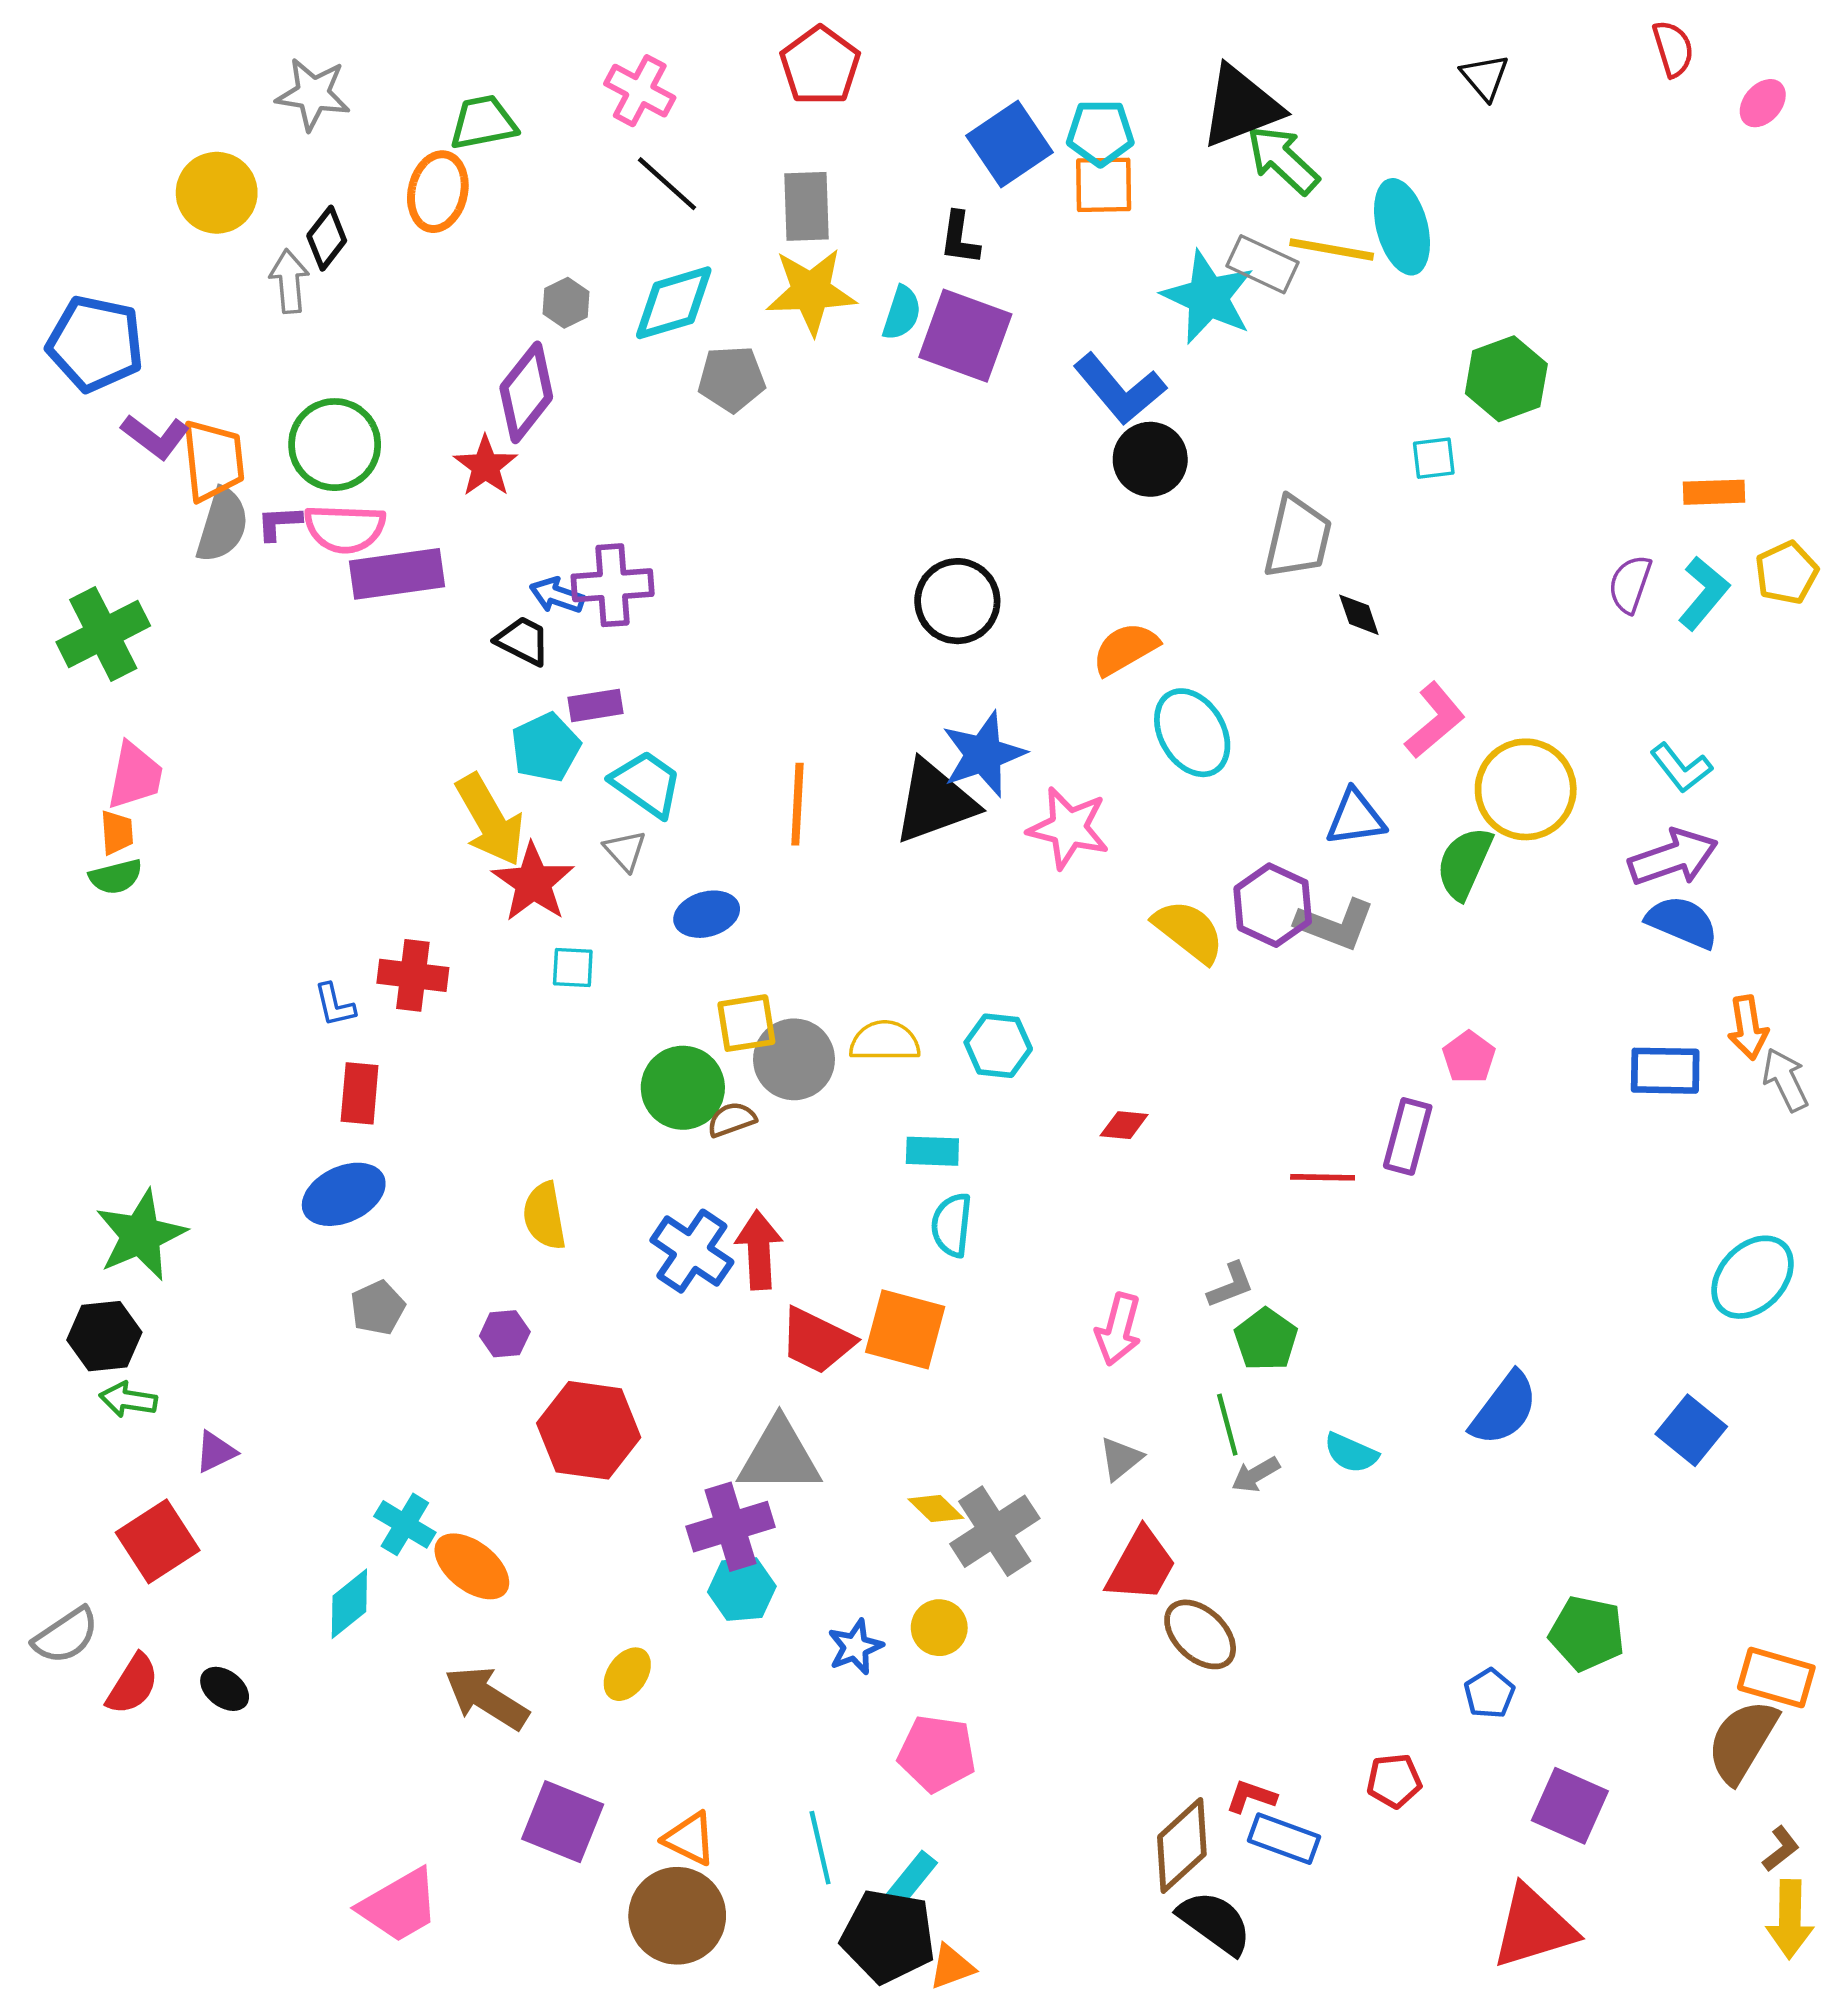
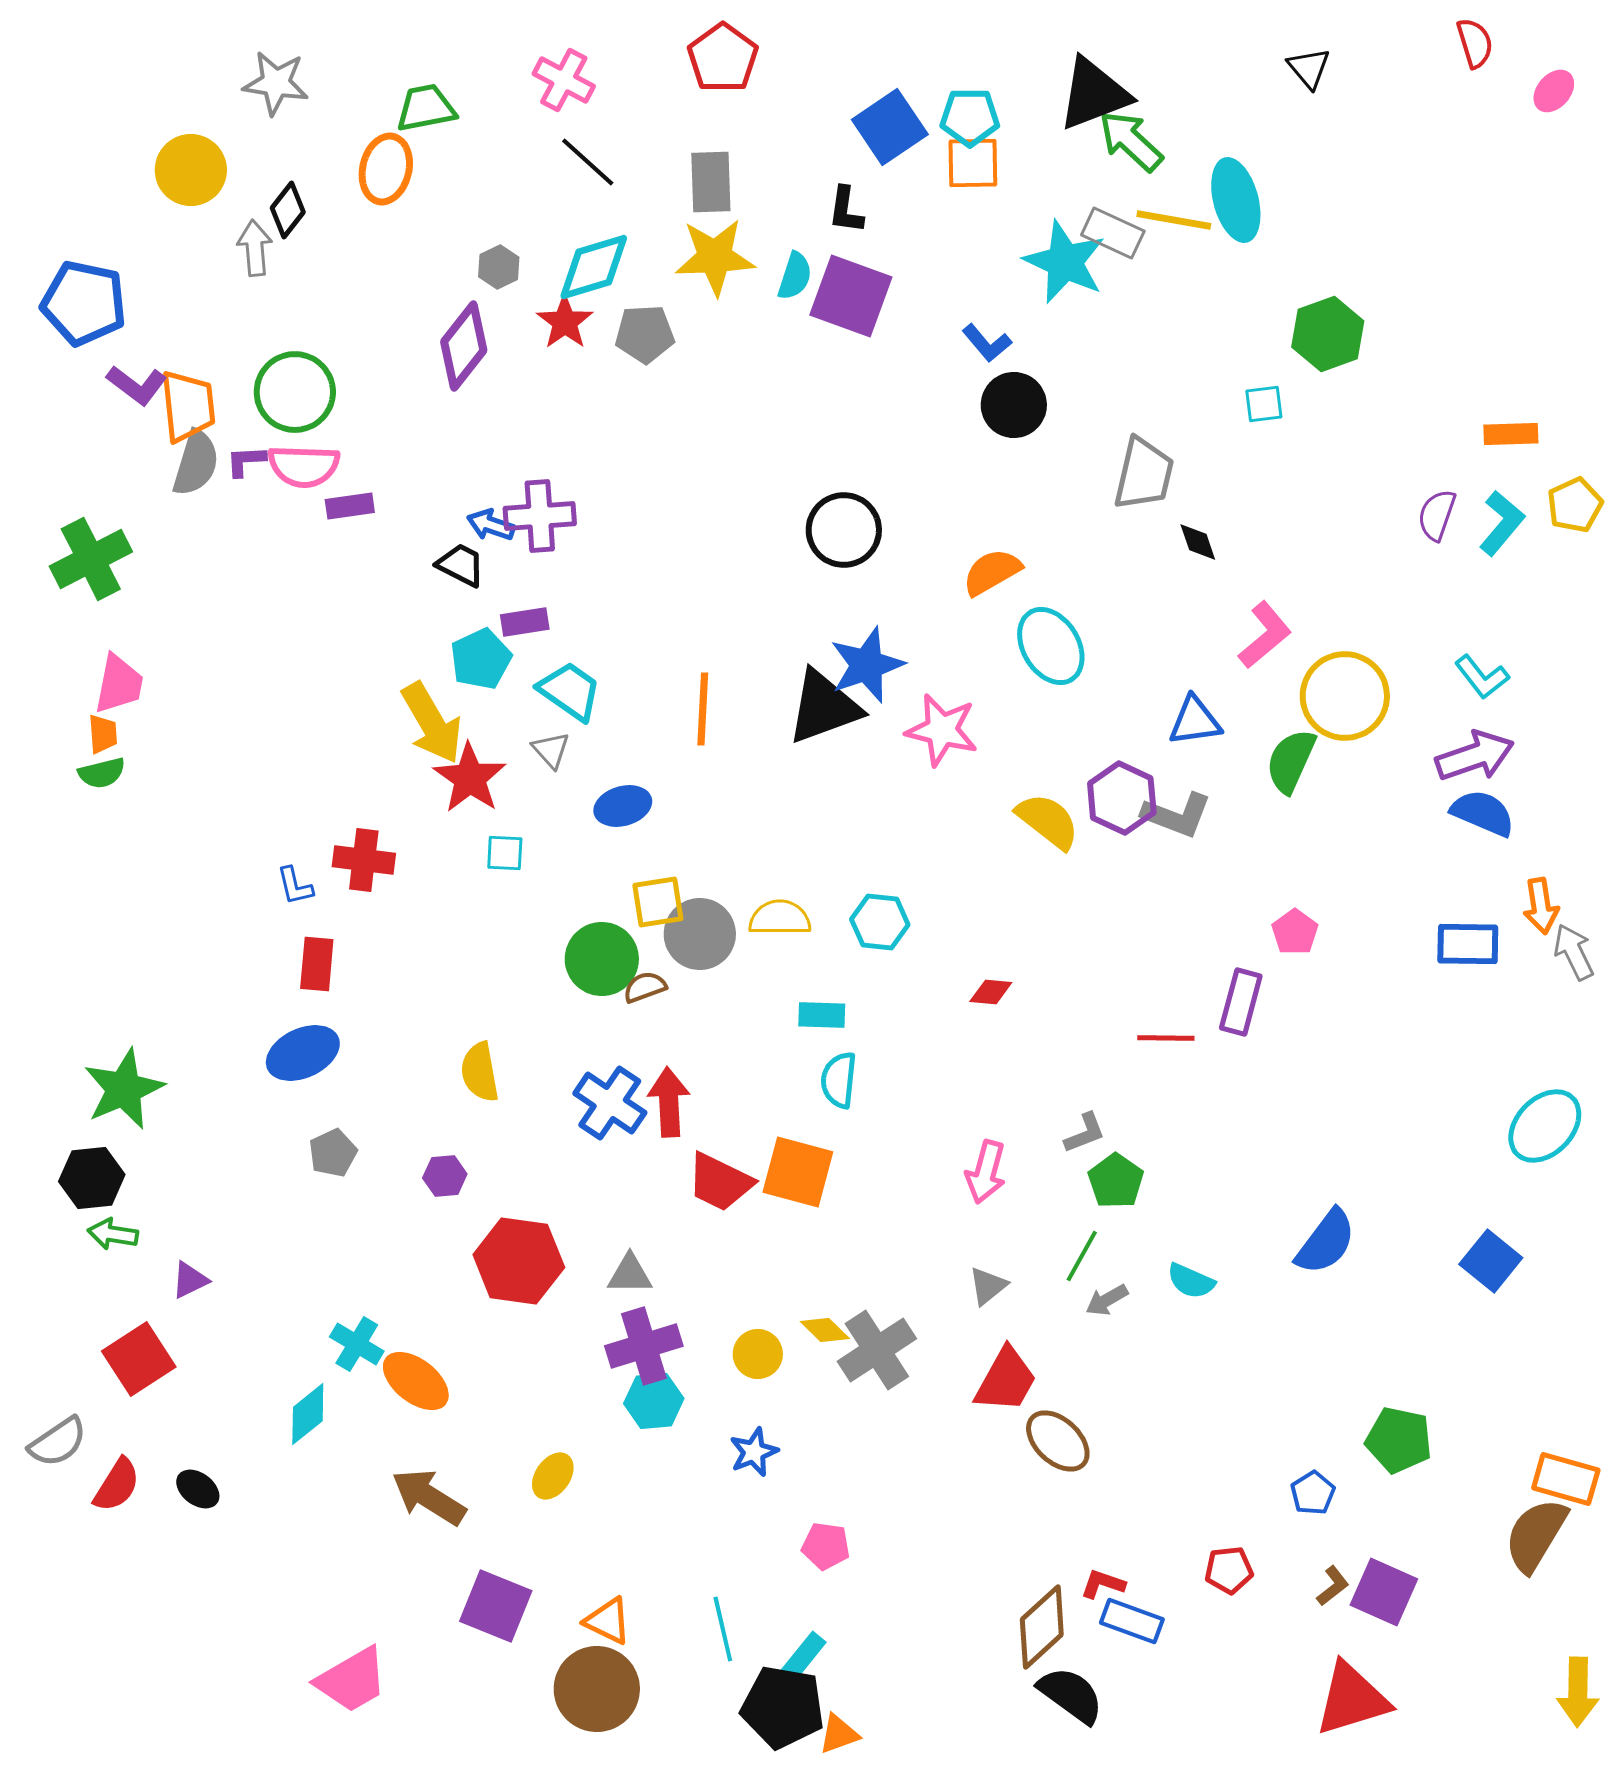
blue L-shape: (1120, 389) -> (987, 343), size x0.6
red star: (485, 466) -> (565, 322), moved
purple rectangle: (397, 574) -> (350, 506), size x0.6
green line: (1227, 1425) -> (1082, 1256), turned 44
gray triangle: (779, 1456) -> (630, 1274), moved, size x0.6
yellow circle: (939, 1628) -> (758, 1354), moved
pink pentagon: (937, 1754) -> (826, 1546), size x0.7
brown L-shape: (1781, 1849) -> (1333, 1586), moved

